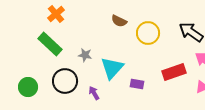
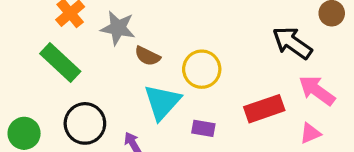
brown semicircle: (119, 21) -> (147, 56), moved
yellow circle: (148, 33) -> (202, 69), moved
gray star: (85, 55) -> (118, 28), moved, size x1.5

